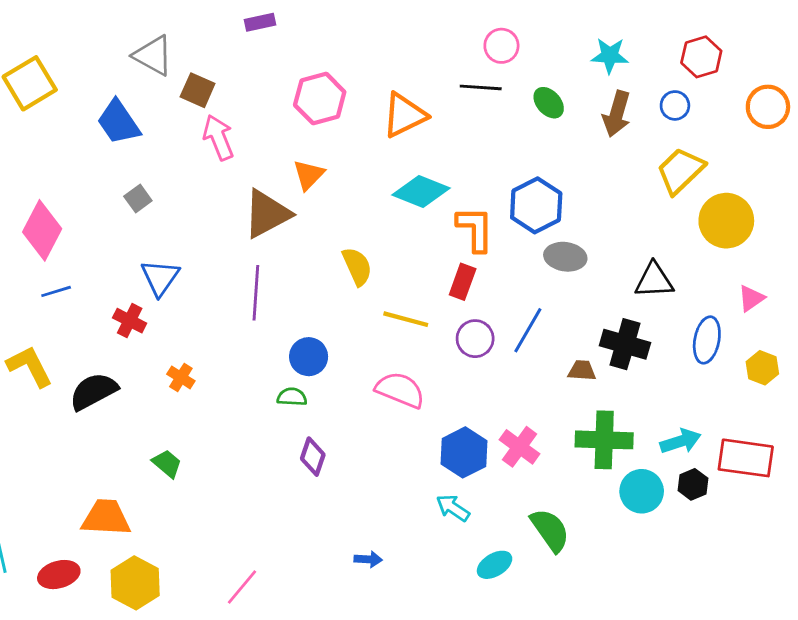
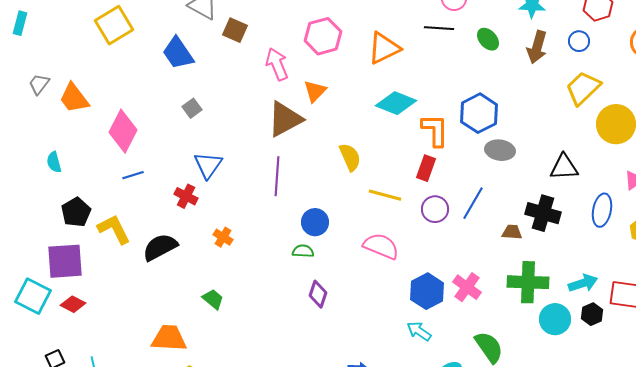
pink arrow: (218, 137) -> (277, 64), moved

